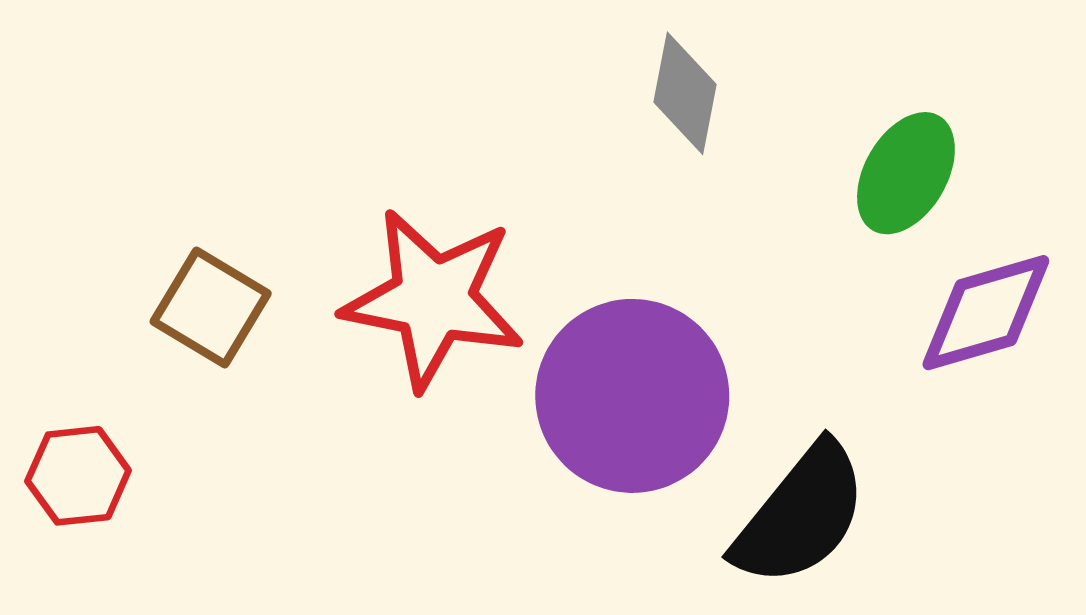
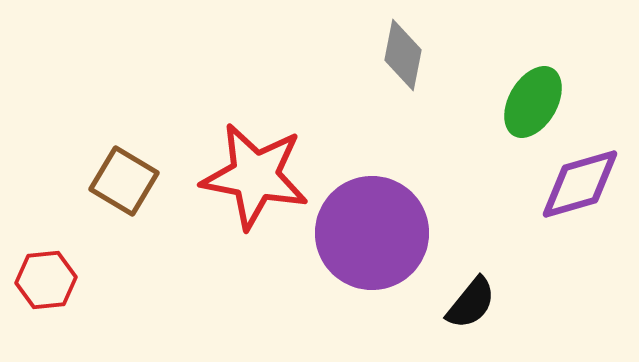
black semicircle: (801, 515) -> (471, 303), size x0.6

